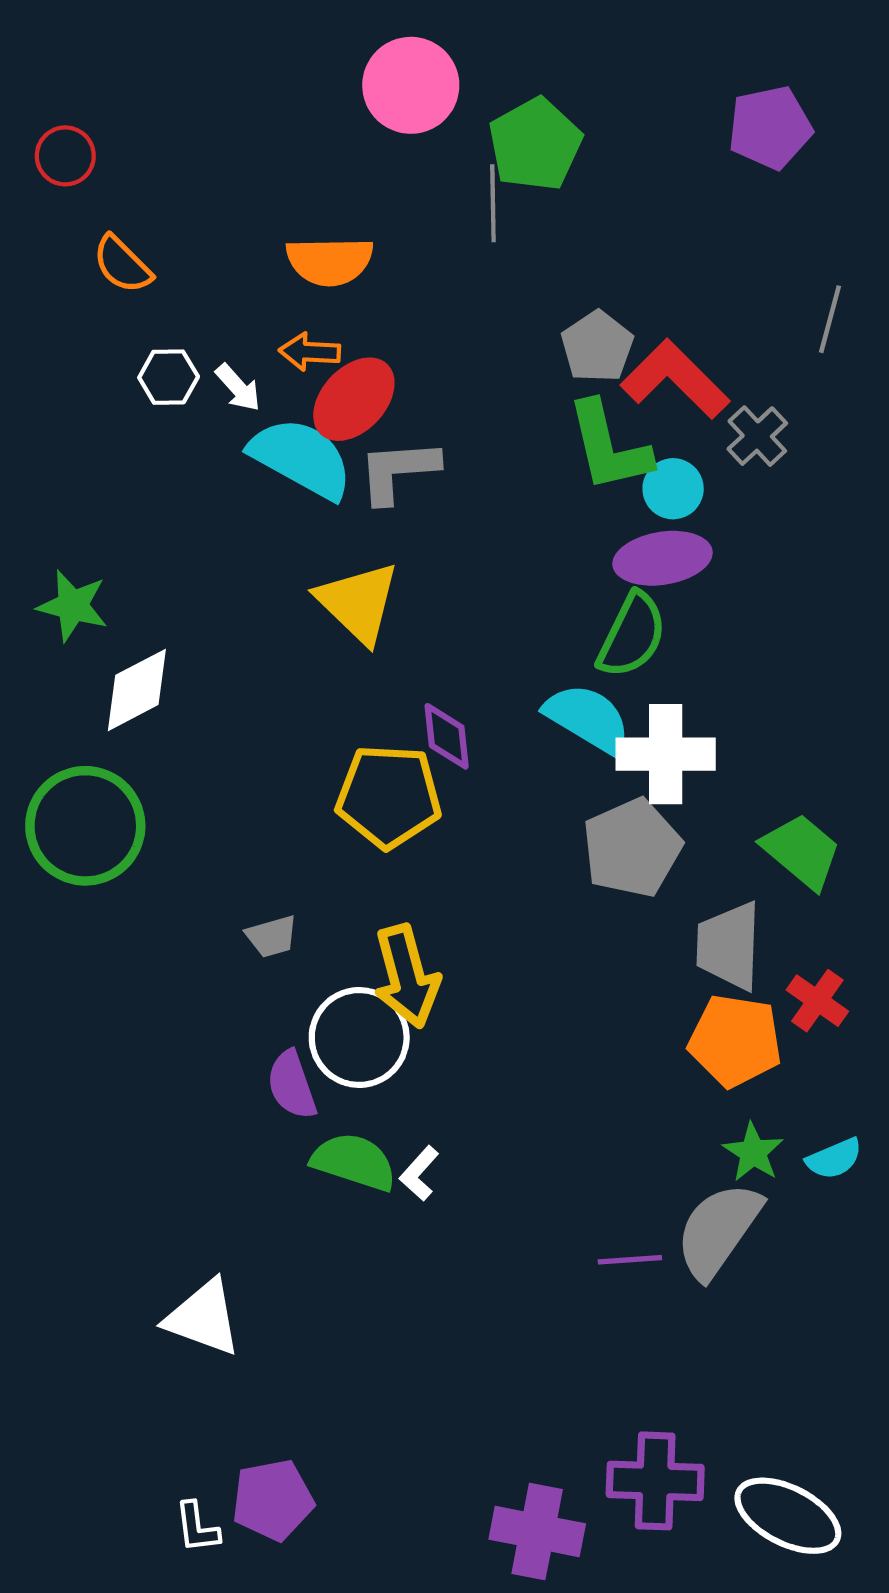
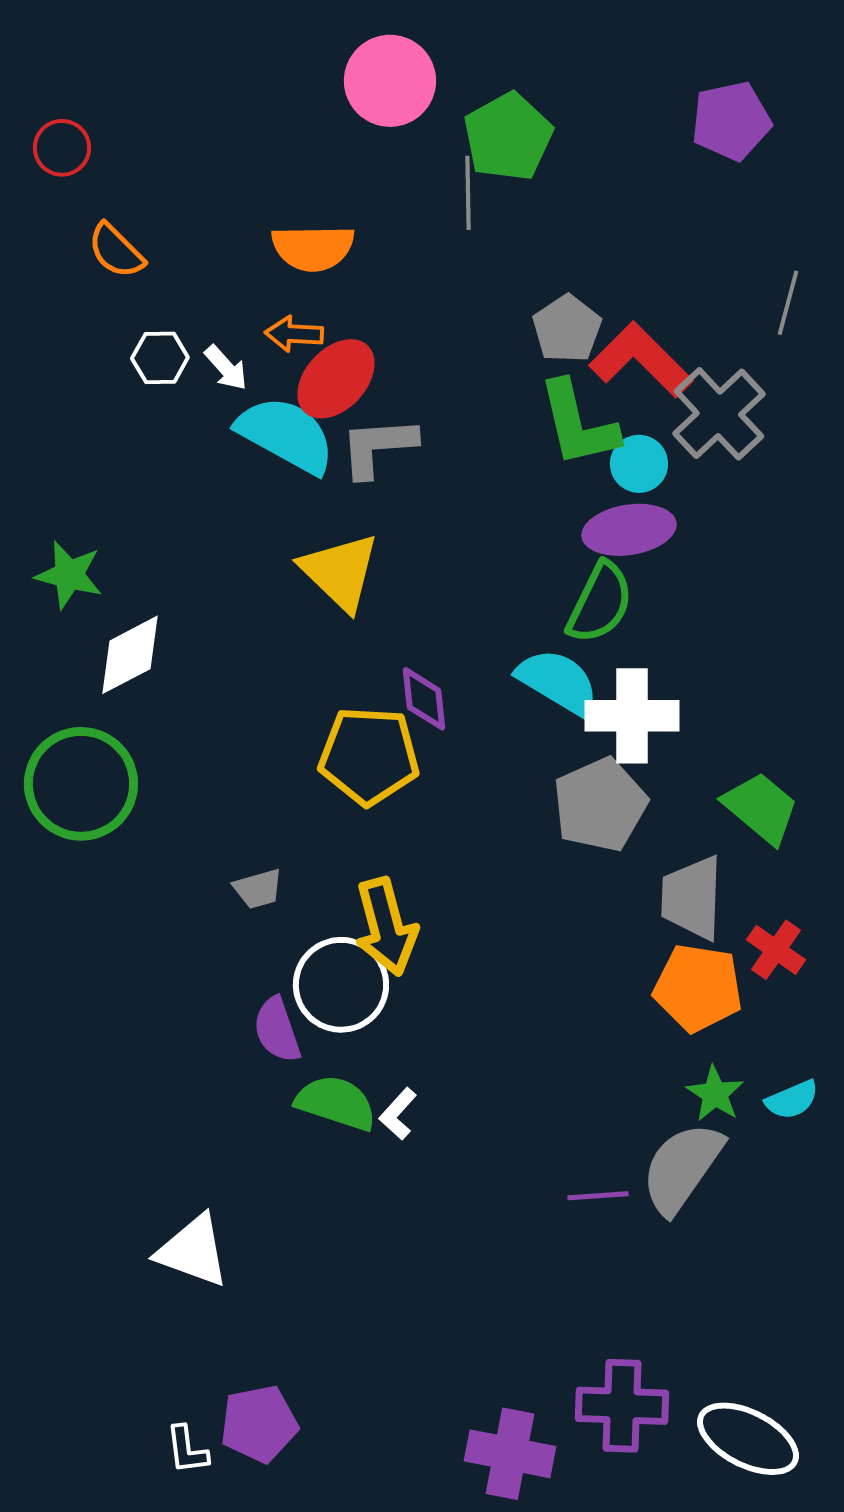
gray cross: (757, 436) -> (719, 414), size x1.6

